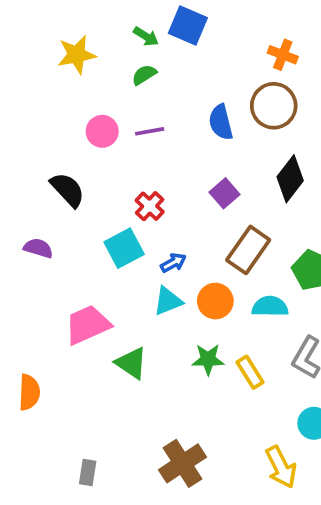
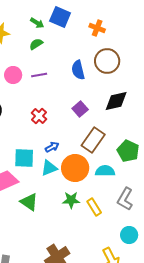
orange cross: (283, 55) -> (97, 28), moved
black diamond: (290, 179) -> (116, 101), turned 40
cyan square: (124, 248) -> (24, 158), moved, turned 30
orange circle: (215, 301) -> (75, 168), size x1.4

